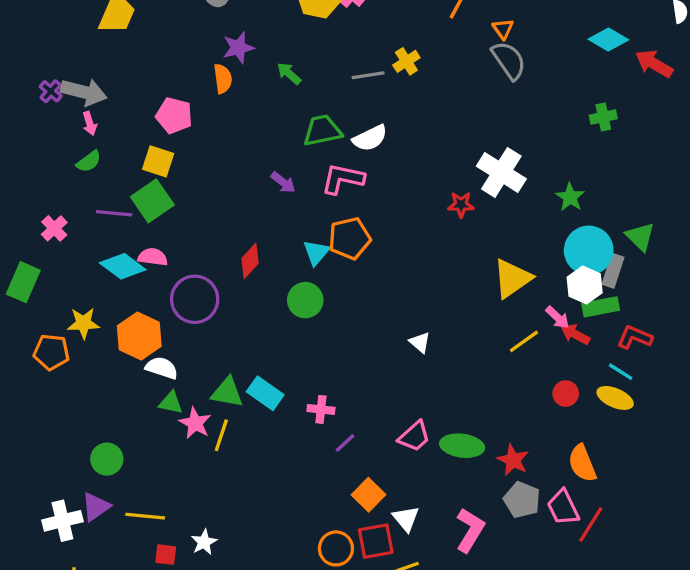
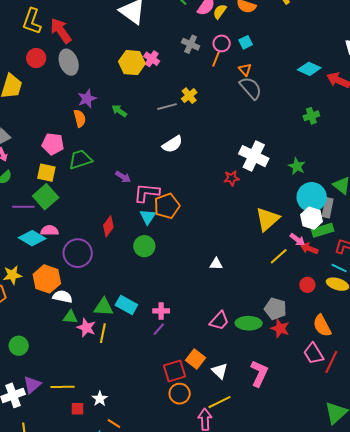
green trapezoid: (322, 130) -> (80, 159), moved
pink L-shape: (343, 179) -> (147, 193), moved
white triangle: (420, 342) -> (216, 264), turned -32
purple line: (345, 443) -> (159, 329), moved
green circle: (107, 459) -> (19, 346), moved
gray pentagon: (522, 500) -> (275, 309), moved
red square: (376, 541) -> (175, 371), moved

